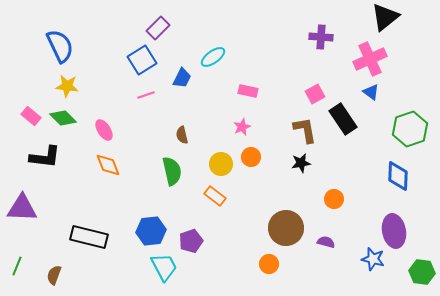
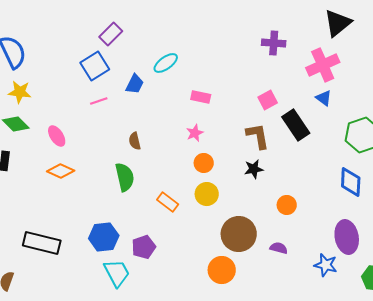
yellow circle: (221, 164) -> (207, 194), moved
orange diamond: (108, 165) -> (61, 171), turned -44
orange circle: (269, 264) -> (222, 270), size x1.4

